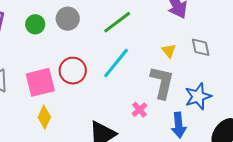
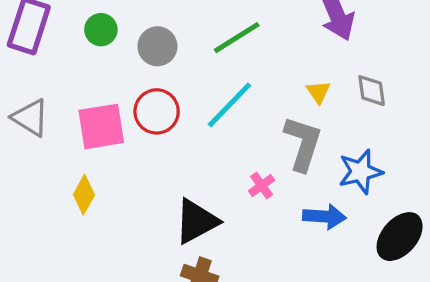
gray circle: (68, 19) -> (157, 46), moved
yellow diamond: (44, 117) -> (84, 195), moved
blue arrow: (179, 125) -> (324, 217), turned -85

